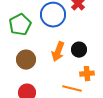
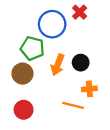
green pentagon: (20, 25) -> (32, 48), moved, turned -30

